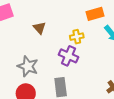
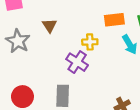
gray star: (28, 66) -> (18, 41), moved

